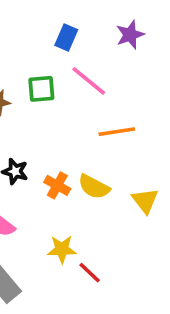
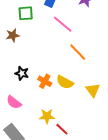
green square: (41, 89) -> (26, 13), moved
orange line: (117, 132) -> (78, 52), turned 54

